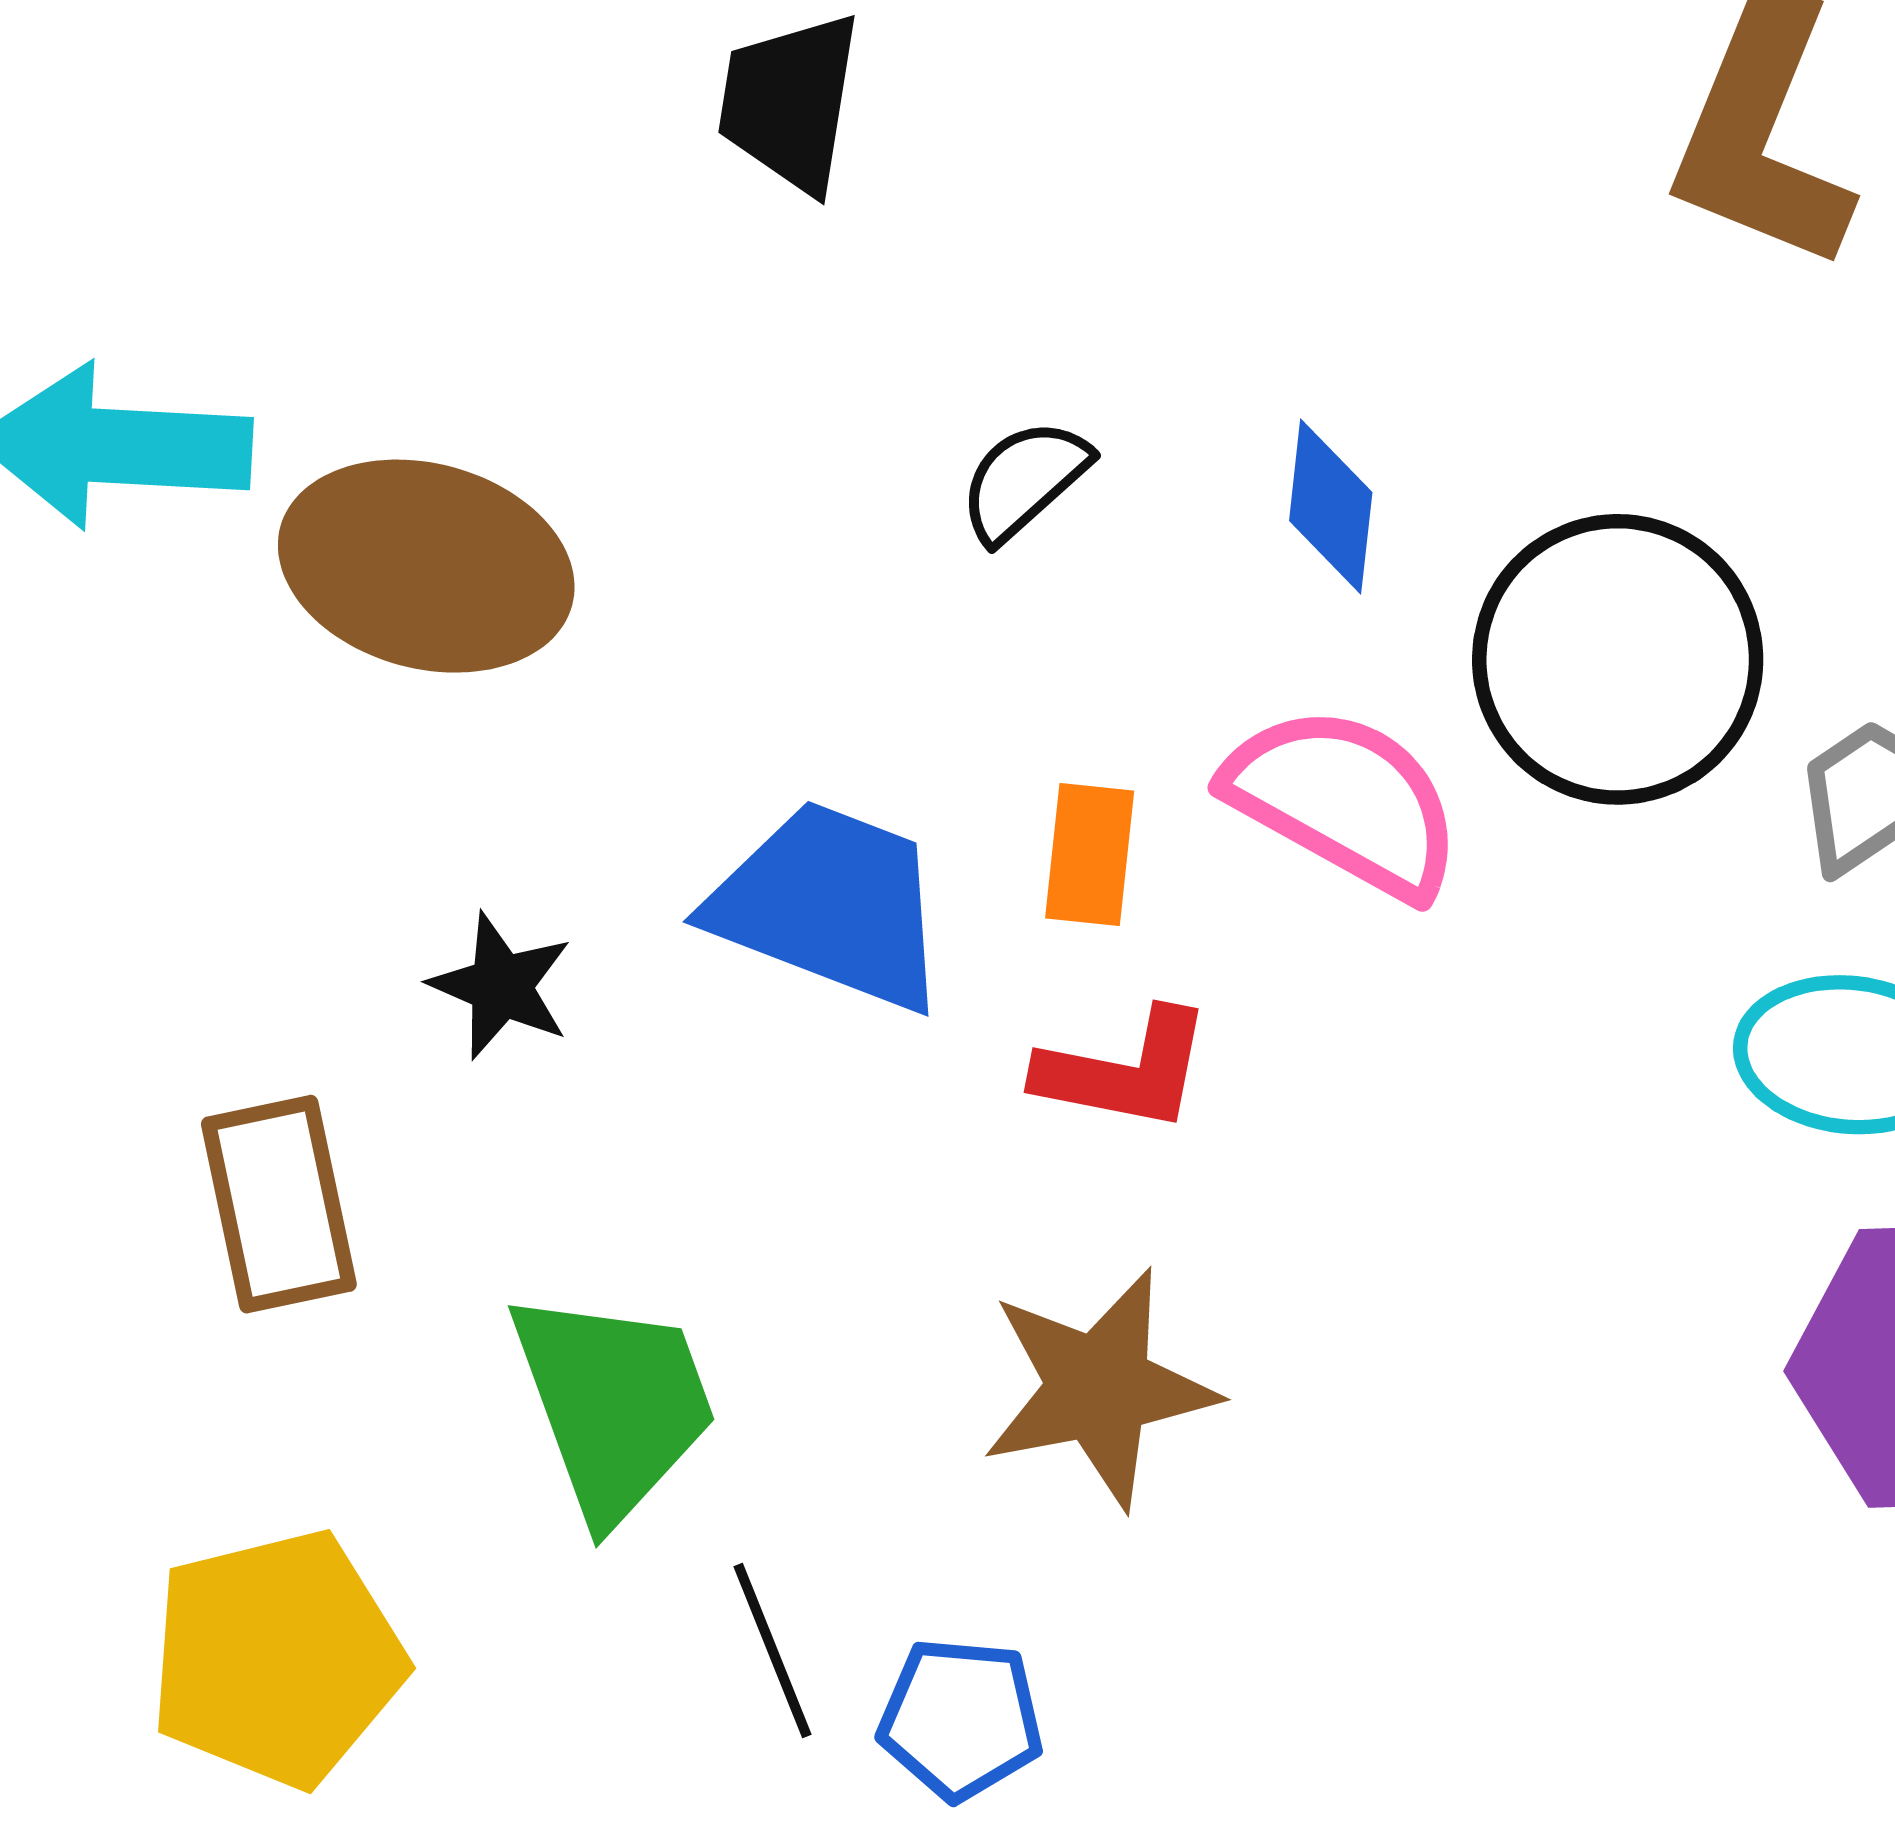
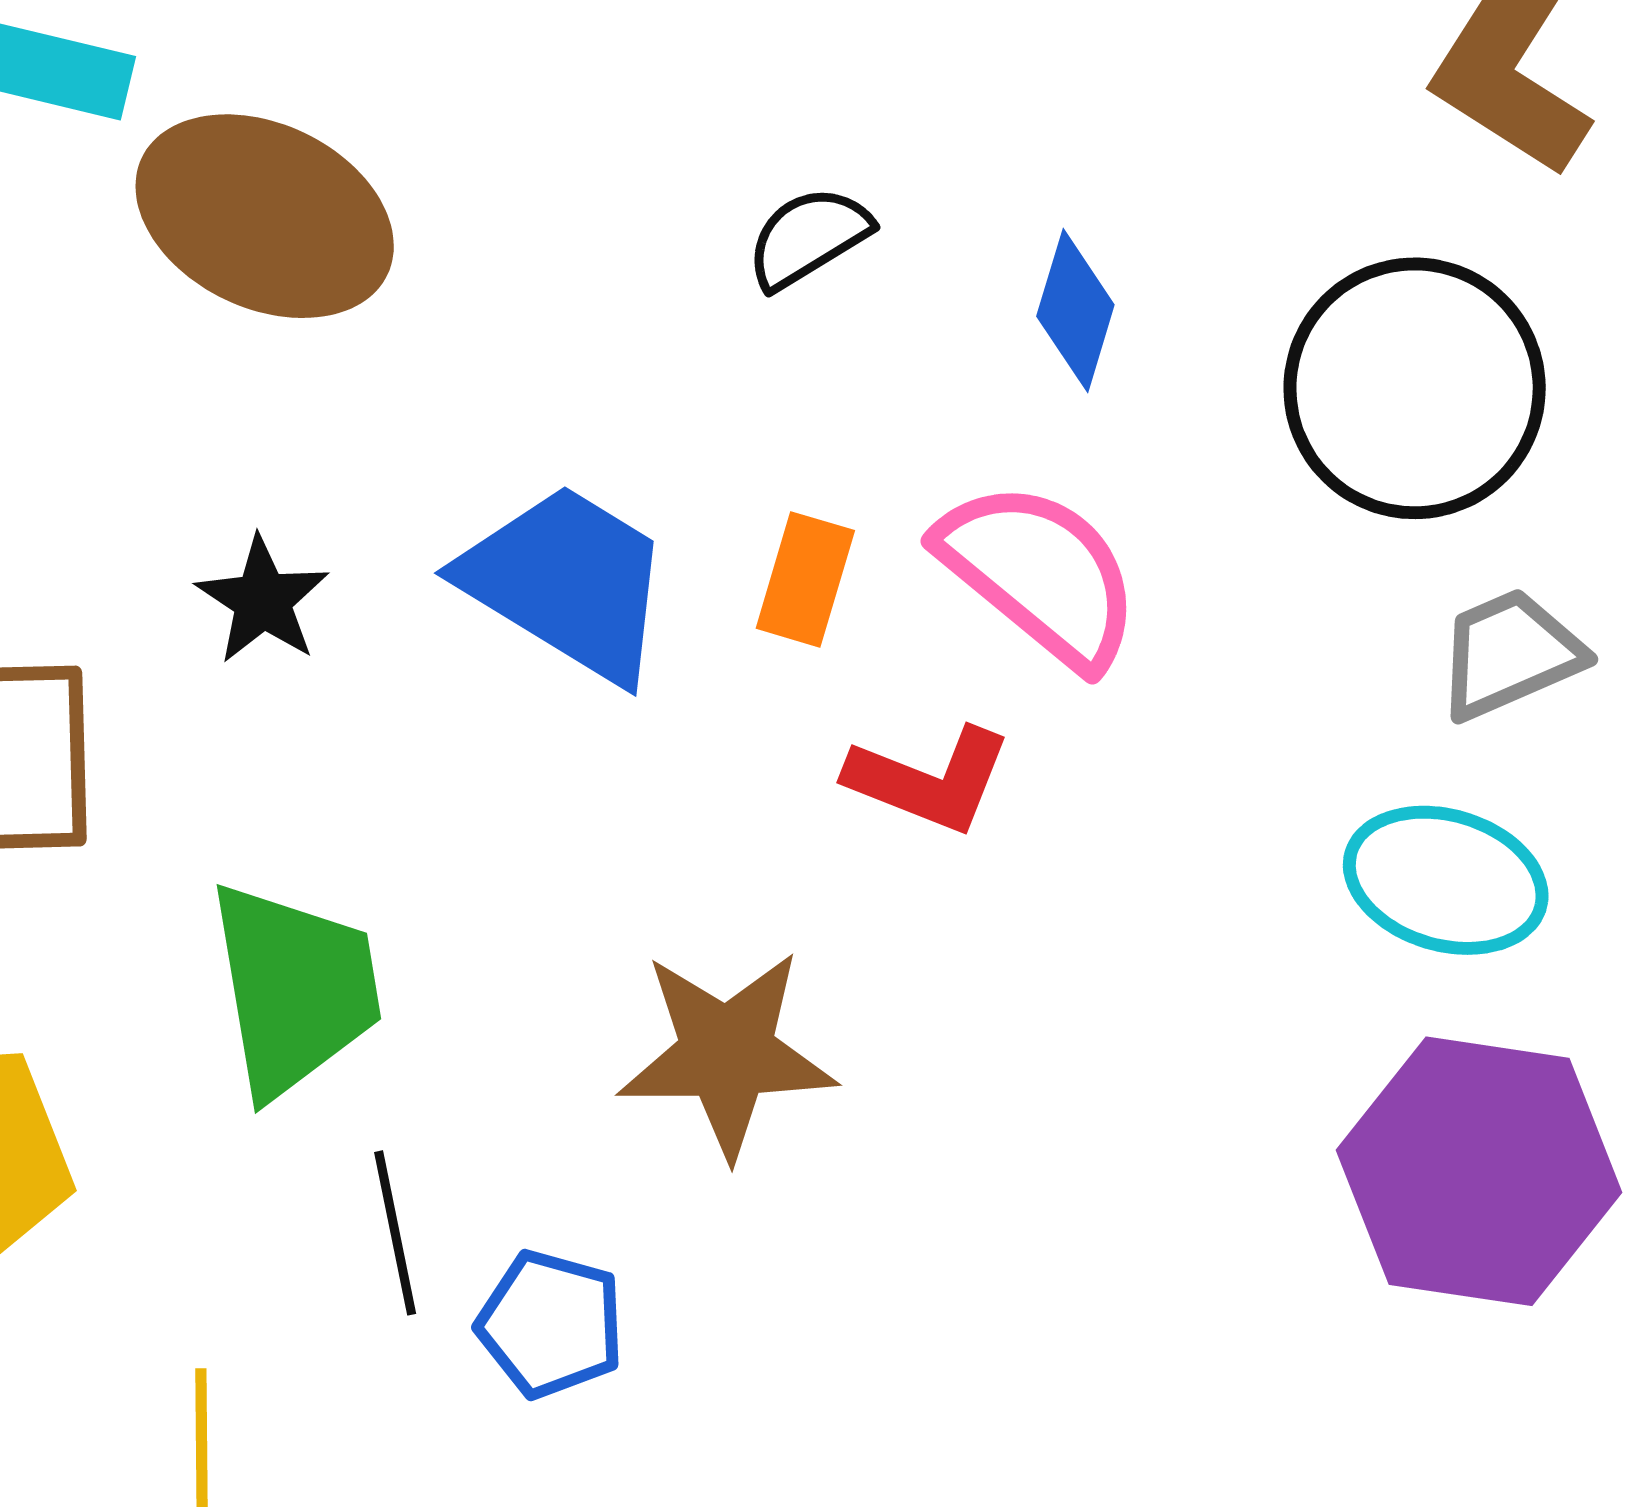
black circle: (1618, 659) -> (1415, 388), moved
red L-shape: (1125, 1070) -> (929, 780), moved

